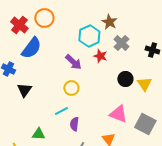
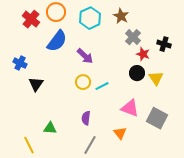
cyan hexagon: (89, 36) -> (90, 18), moved
blue semicircle: (31, 48) -> (57, 41), moved
red star: (100, 56) -> (143, 54), moved
cyan line: (61, 111) -> (102, 86), moved

